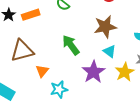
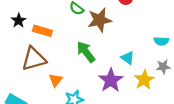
orange rectangle: (31, 15) -> (42, 31), moved, turned 36
brown star: (105, 27) -> (100, 20), moved

